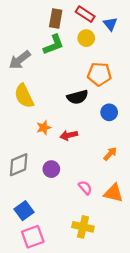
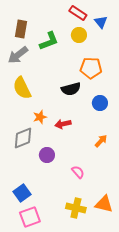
brown rectangle: (56, 18) -> (21, 29), moved
gray diamond: (19, 165) -> (23, 138), moved
orange triangle: (114, 193) -> (104, 204), moved

